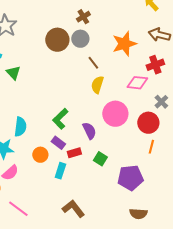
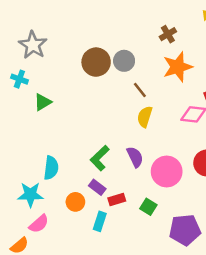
brown cross: (83, 17) -> (168, 34), moved
green triangle: (13, 73) -> (43, 102), turned 42
pink circle: (115, 114) -> (167, 171), moved
purple semicircle: (89, 131) -> (135, 157), moved

